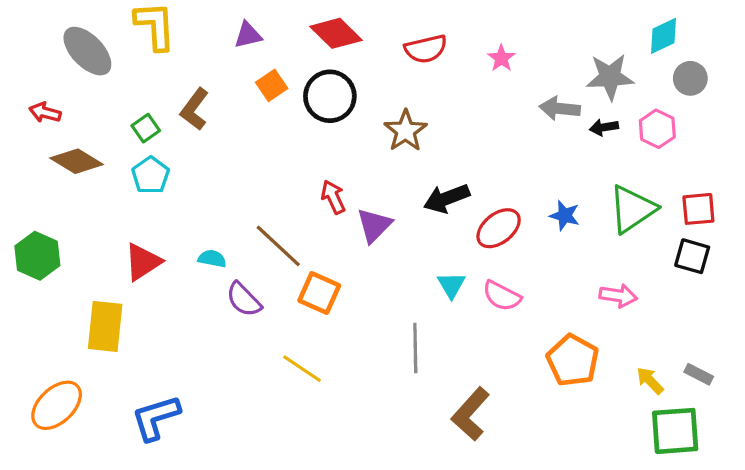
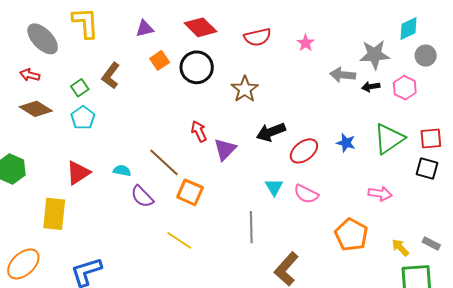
red arrow: (45, 113) -> (30, 75), moved

